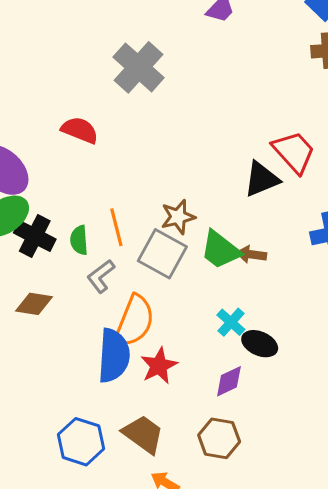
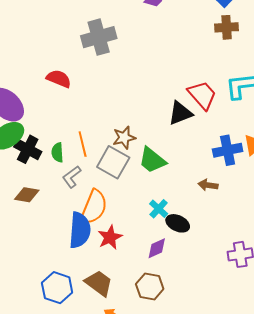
gray cross: (139, 67) -> (99, 37), turned 32
brown arrow: (251, 254) -> (208, 185), moved

